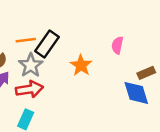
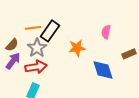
orange star: (81, 65) -> (77, 48), turned 30
blue diamond: (136, 93) -> (103, 70), moved

